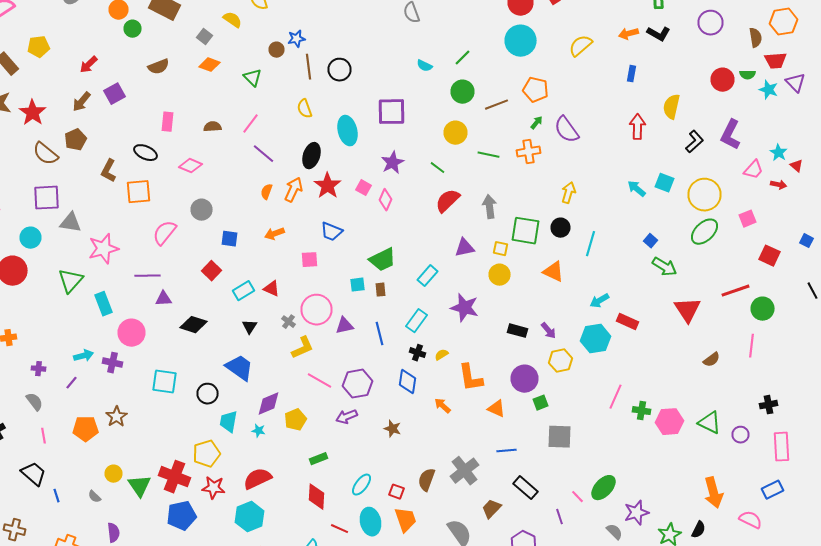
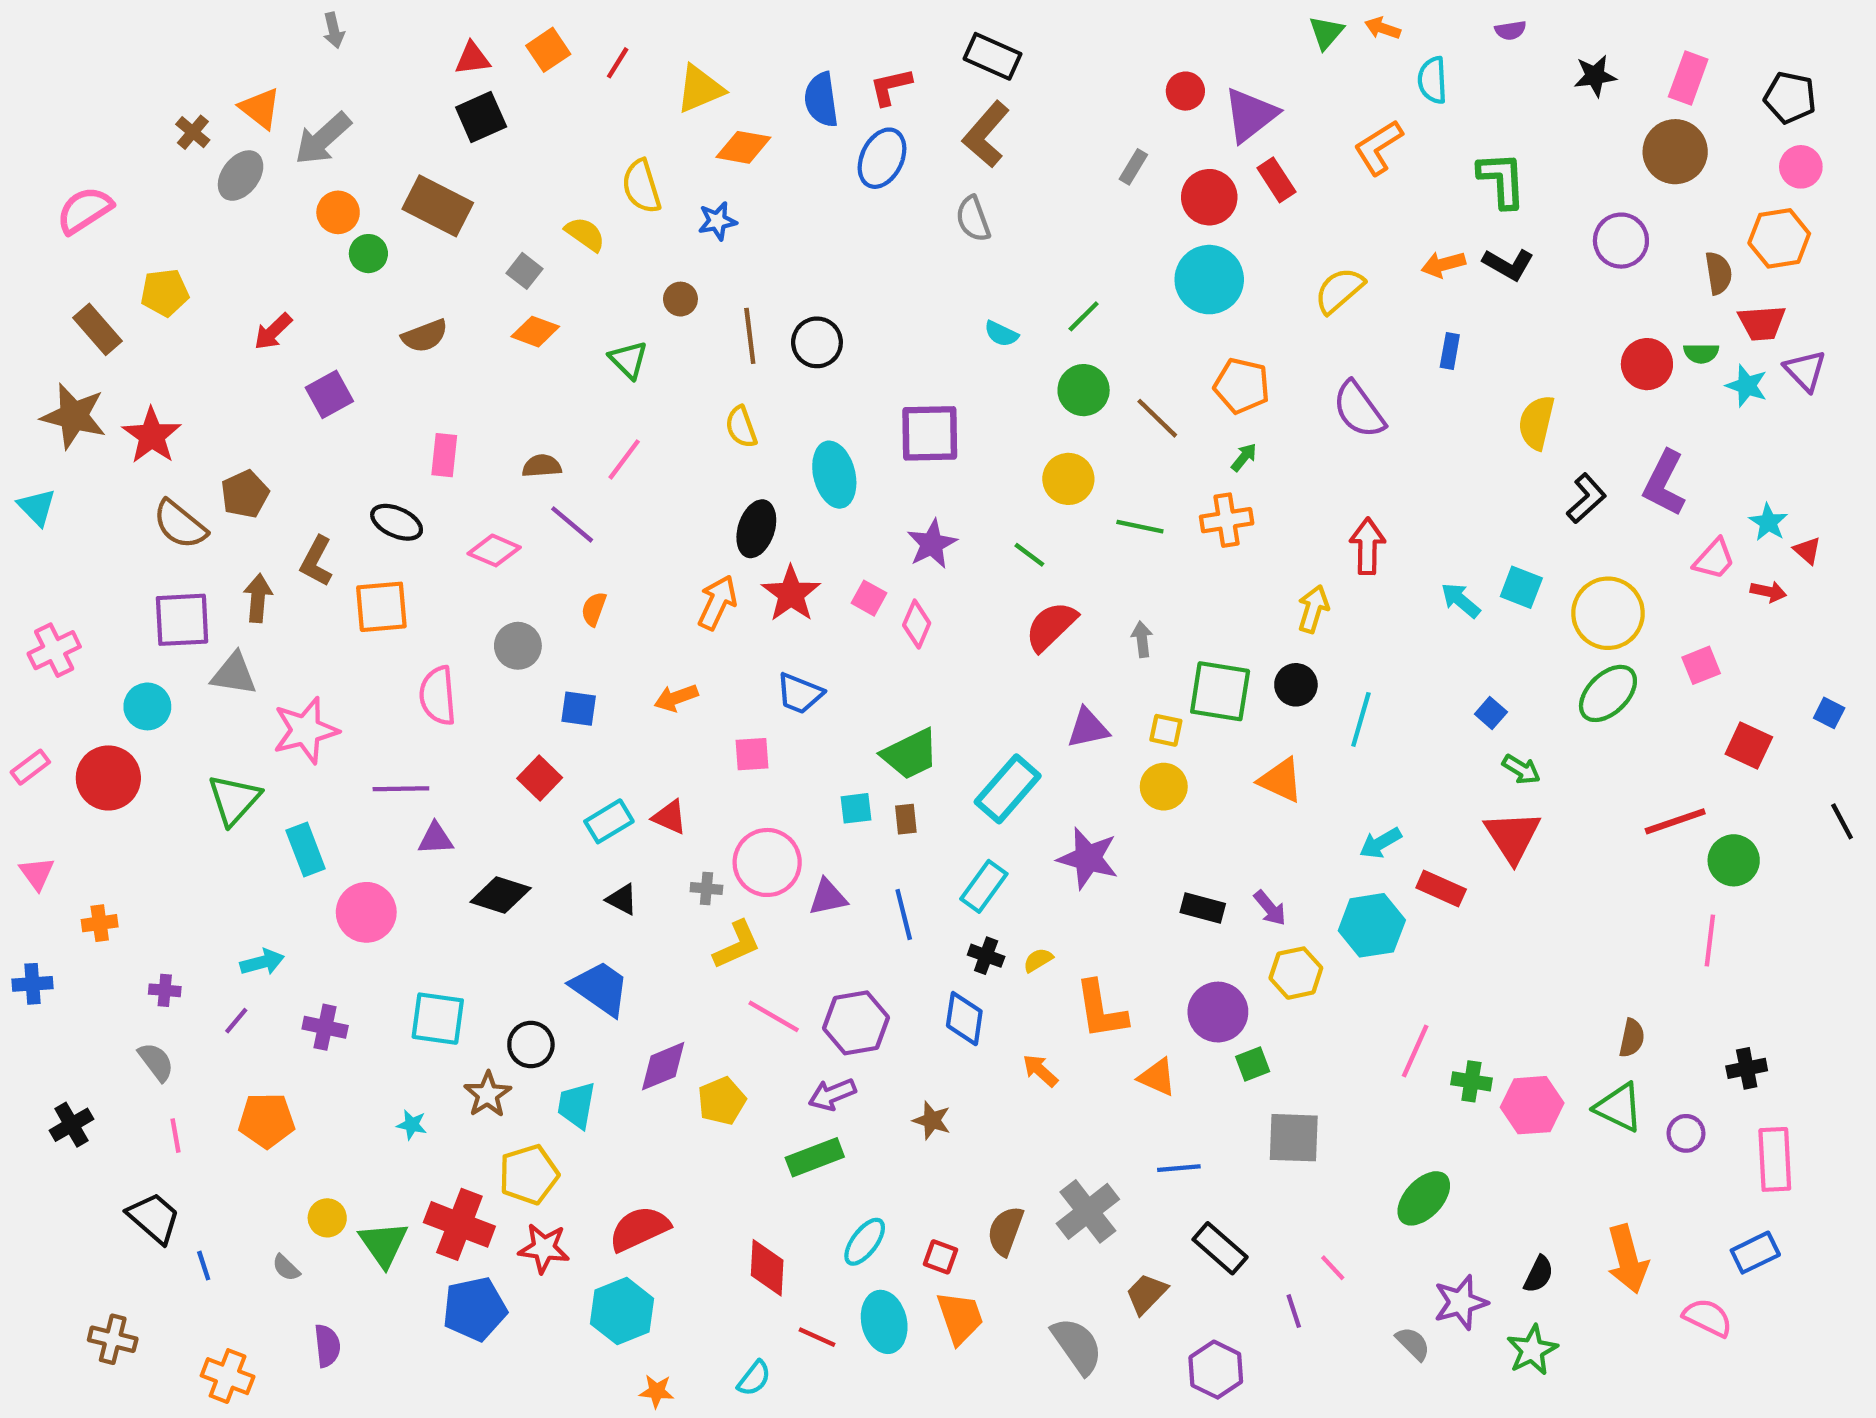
blue star: (296, 39) -> (717, 221), moved
brown arrow: (82, 102) -> (258, 598), moved, turned 145
brown line: (496, 105) -> (1157, 418), turned 65
red arrow: (638, 127) -> (1367, 546), moved
purple semicircle: (566, 130) -> (1359, 410), moved
purple line: (264, 154) -> (572, 524), moved
orange semicircle: (266, 192) -> (594, 609), moved
gray arrow: (490, 207) -> (1142, 639), size x0.7
pink semicircle: (164, 233) -> (438, 696), turned -44
green arrow: (664, 267) -> (1521, 769), size x0.7
cyan rectangle: (428, 276) -> (1008, 789), size x1.4
red triangle: (688, 310) -> (1513, 836), moved
gray cross: (288, 322) -> (706, 889), turned -32
black triangle: (250, 327) -> (622, 899), turned -35
brown semicircle: (712, 360) -> (1632, 1038), moved, turned -42
purple cross: (112, 363) -> (325, 1027), moved
brown star: (116, 417) -> (488, 1094), moved
cyan star: (258, 431) -> (412, 1125), moved
green rectangle: (318, 459) -> (815, 1157), moved, size x1.4
green ellipse: (604, 488) -> (1424, 1198), moved
black semicircle: (698, 530) -> (1539, 1274), moved

